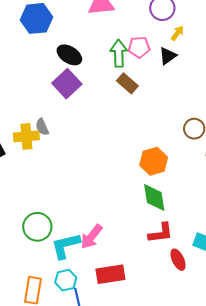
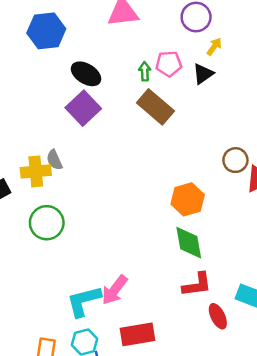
green arrow: (119, 53) -> (145, 71), size x0.6
brown rectangle: (127, 83) -> (155, 107), size x1.4
green circle: (37, 227) -> (47, 223), moved

